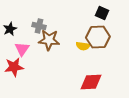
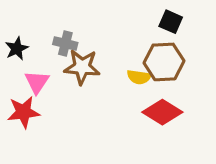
red diamond: (91, 82) -> (162, 112), moved, turned 35

